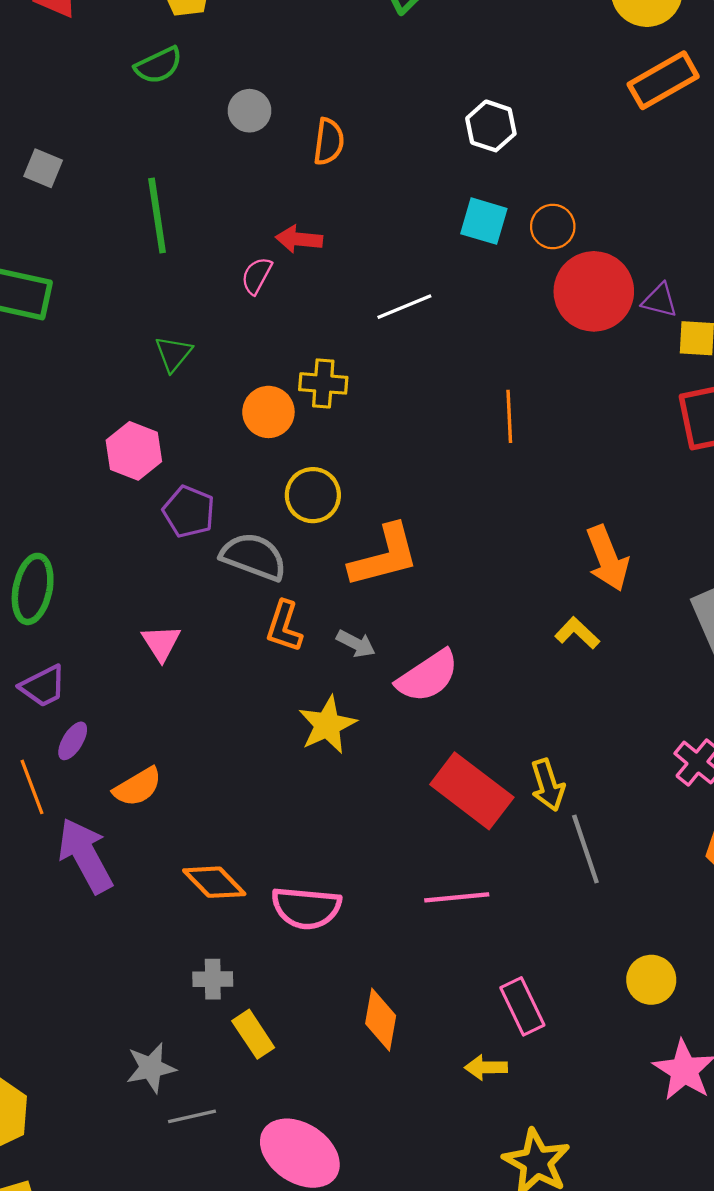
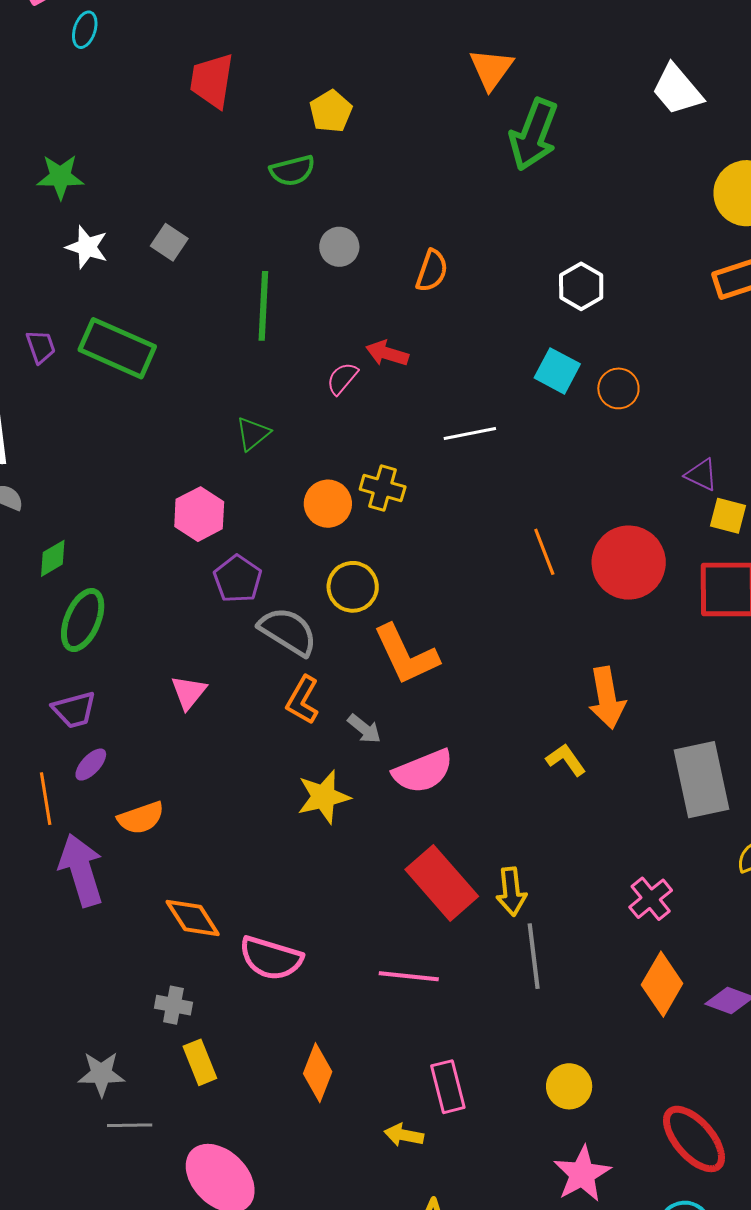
gray circle: (250, 111) -> (339, 247), moved
red circle: (594, 291) -> (629, 563), moved
orange line: (509, 416) -> (544, 552), turned -30
orange L-shape: (384, 556) -> (406, 655), turned 68

